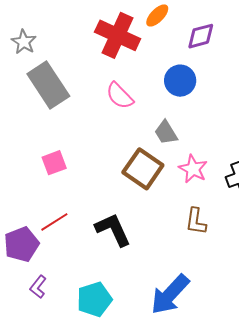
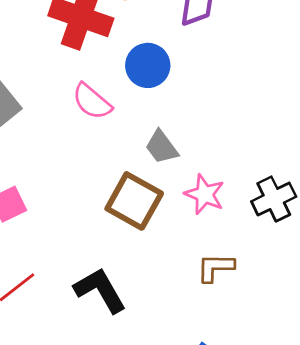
blue circle: (180, 81) -> (148, 65), moved
brown L-shape: (196, 221) -> (215, 268), turned 88

